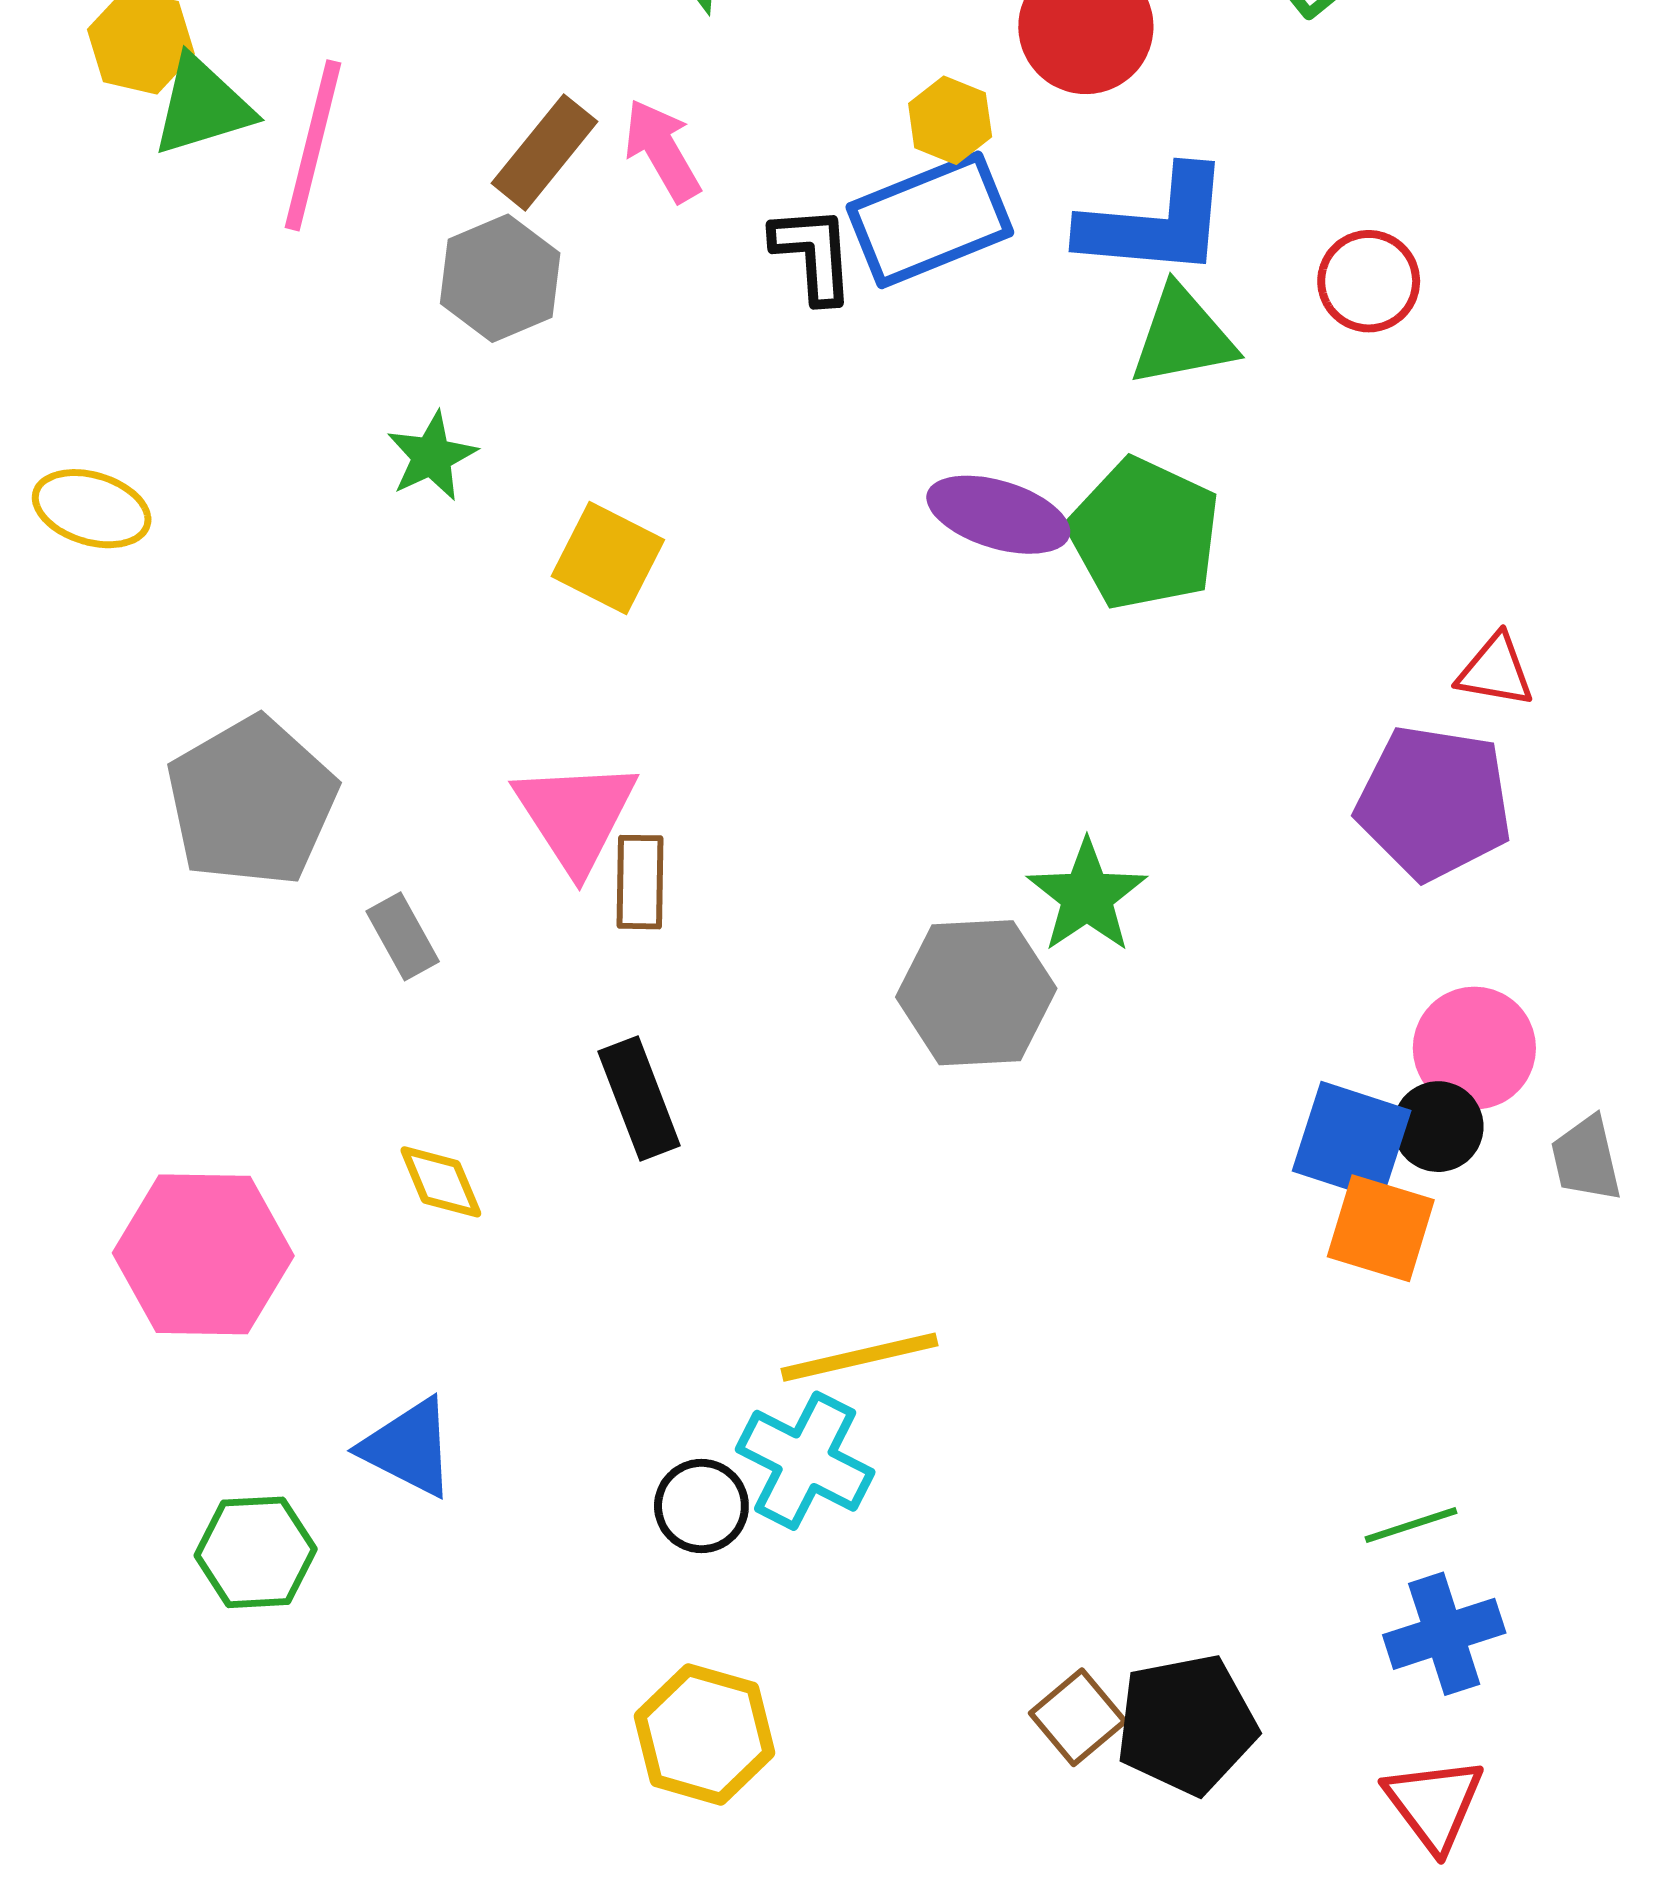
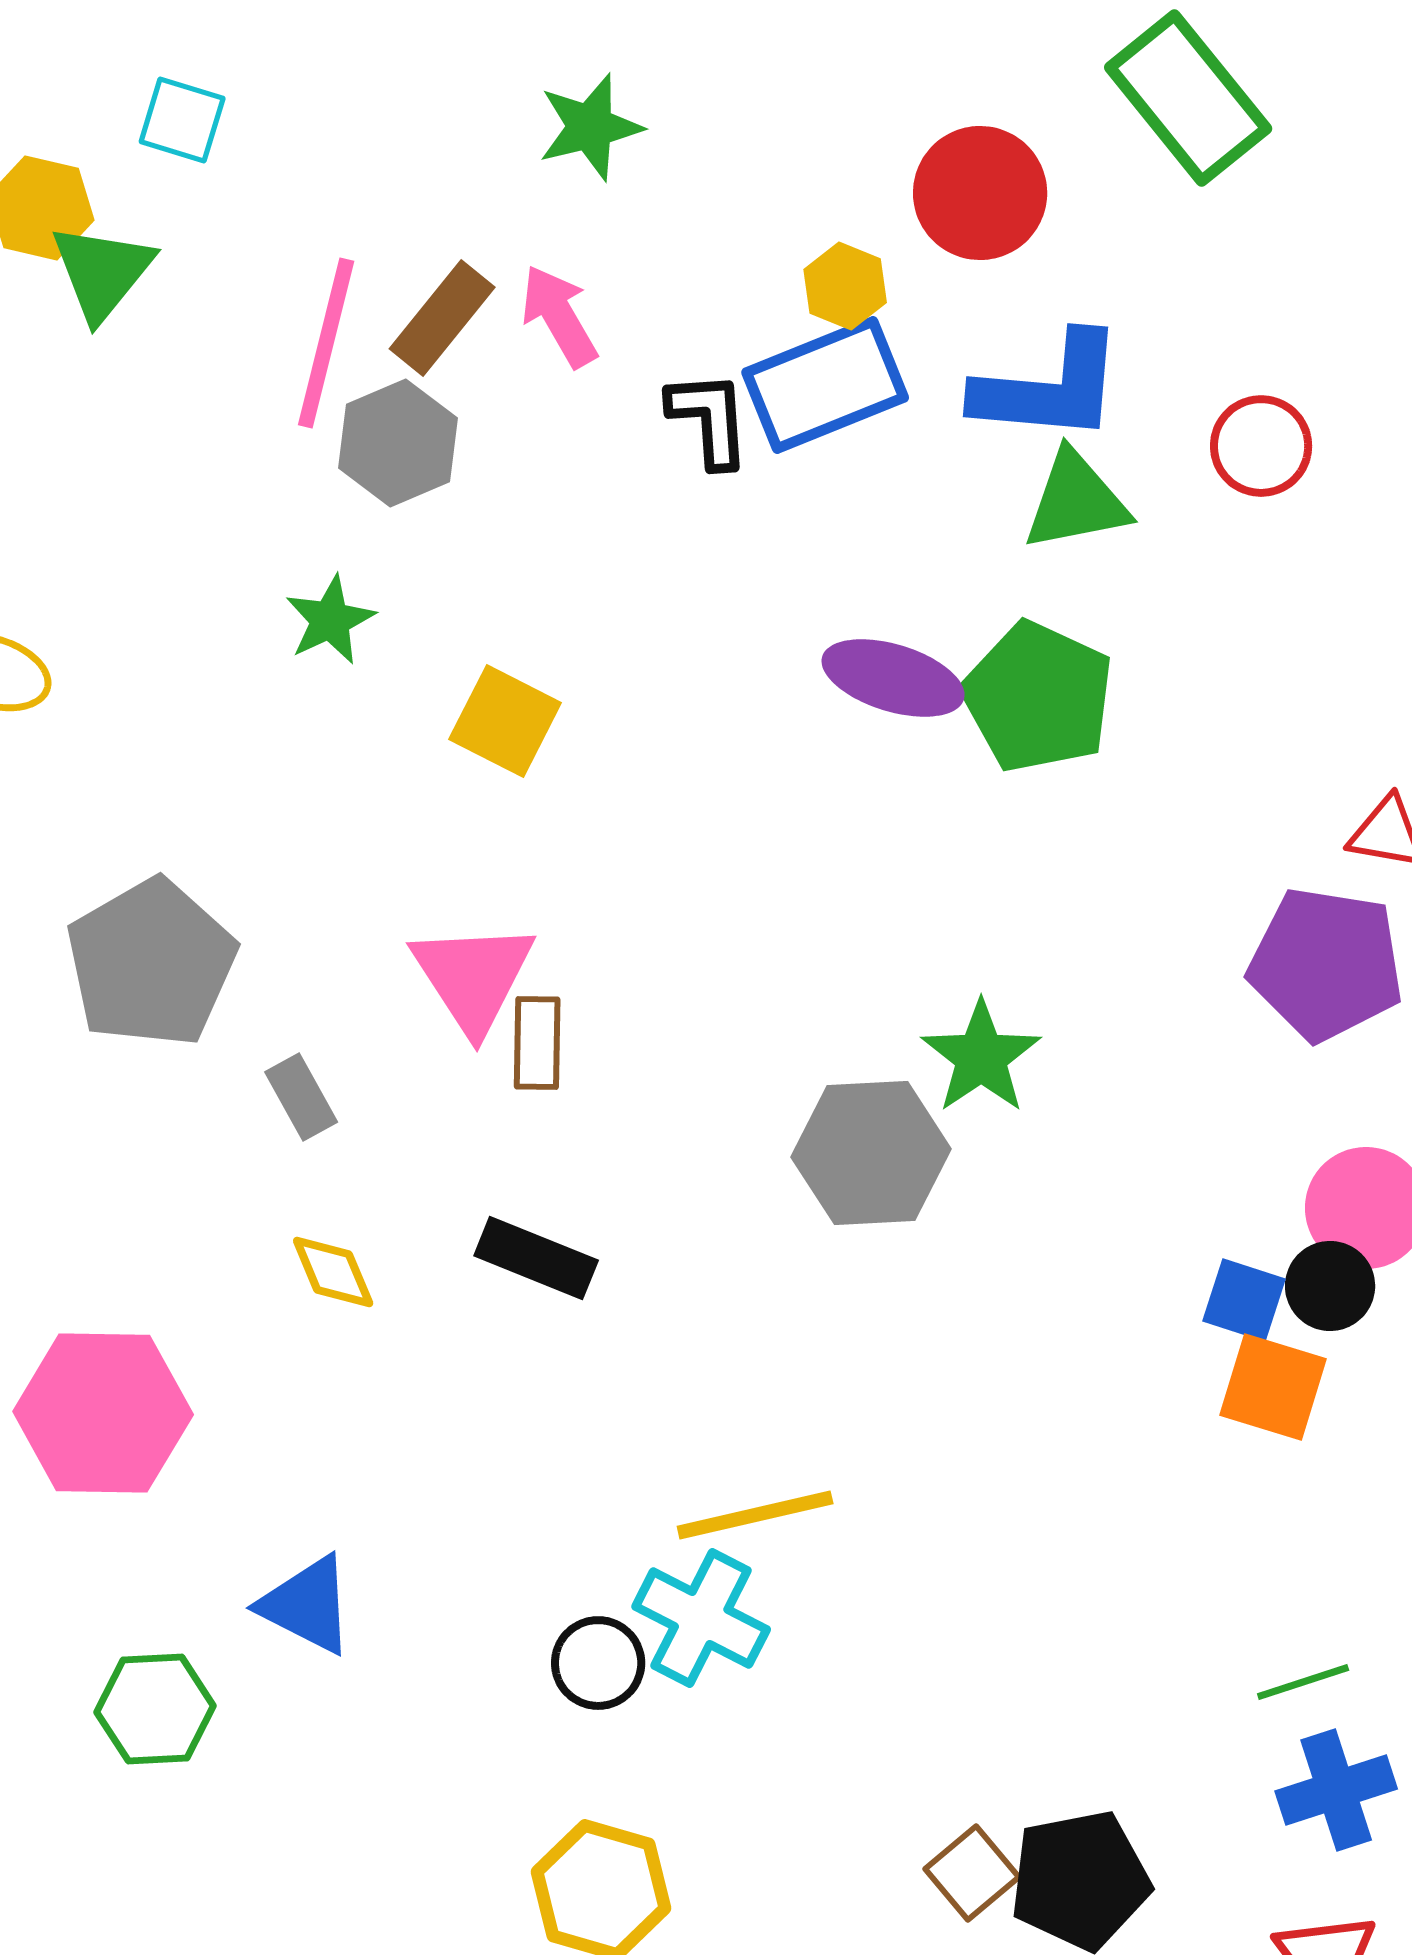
green triangle: (202, 106) -> (102, 272), turned -34
pink line: (313, 145) -> (326, 343), moved
black rectangle: (639, 1098) -> (536, 1258), turned -47
blue square: (1352, 1141) -> (1244, 1300), size x0.7
yellow diamond: (441, 1182) -> (333, 1272), moved

